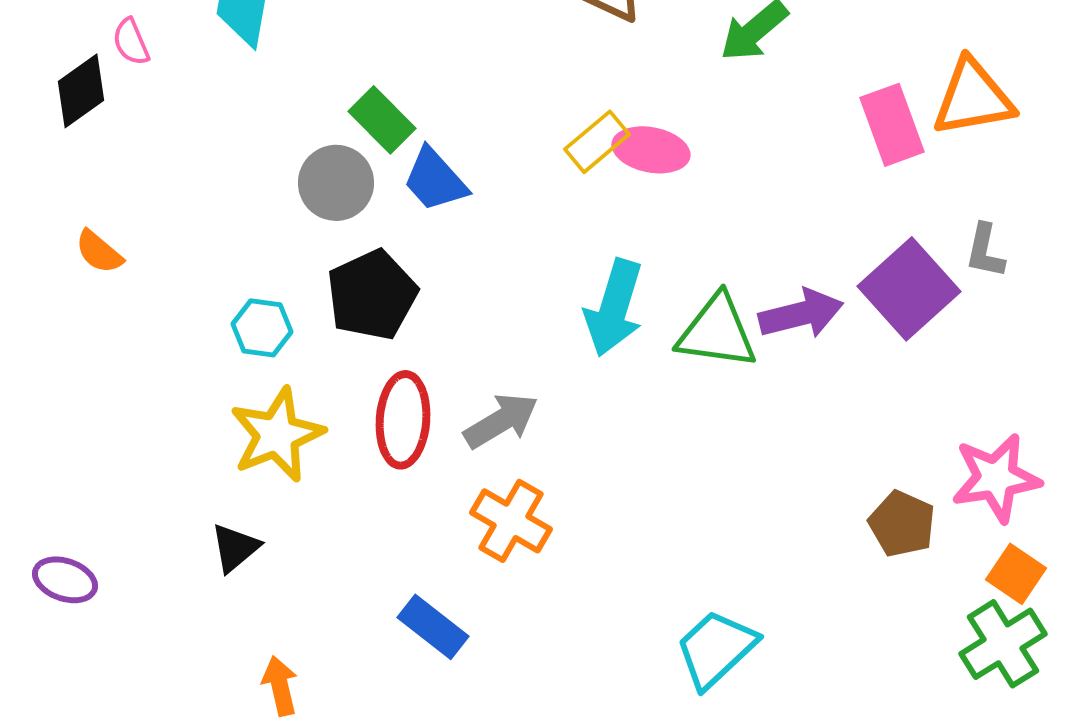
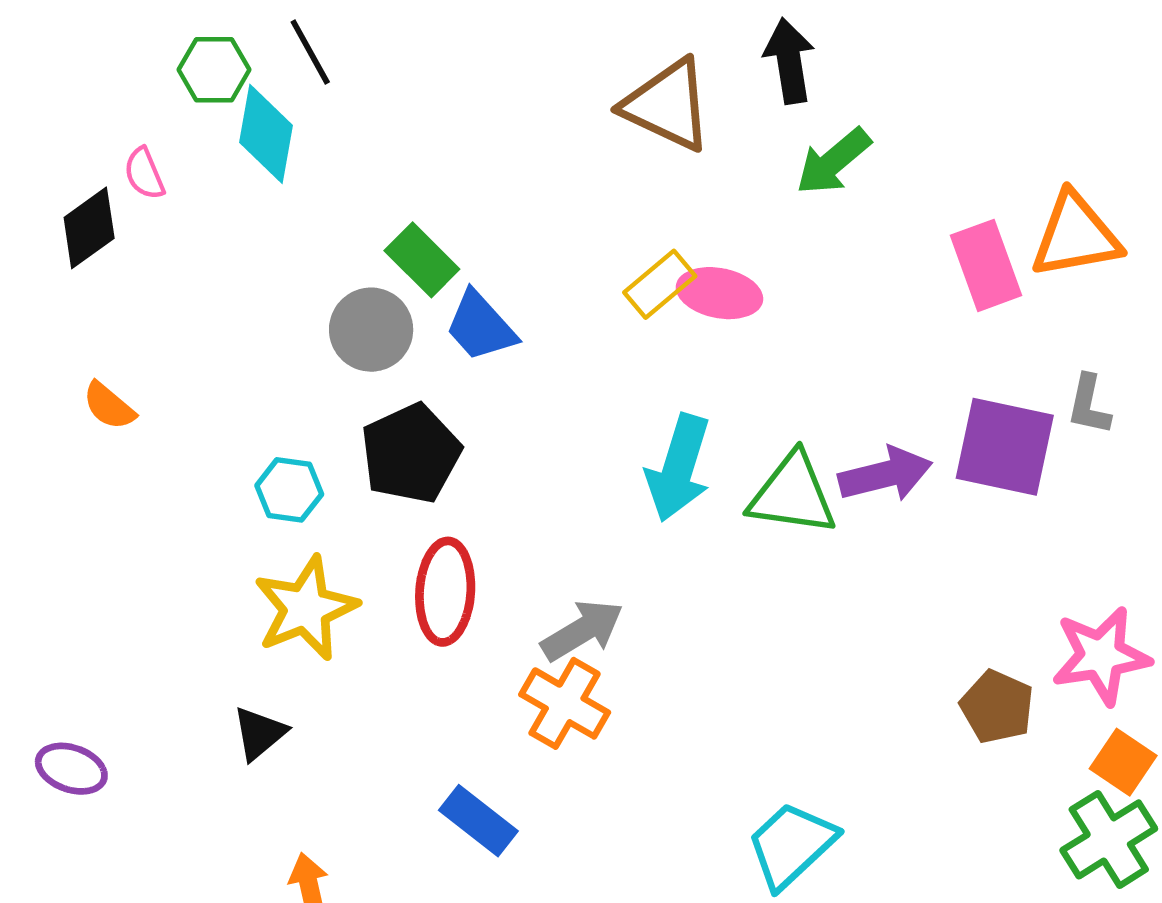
purple square: (909, 289) -> (1005, 447), turned -36
gray arrow: (501, 421) -> (582, 630), moved

